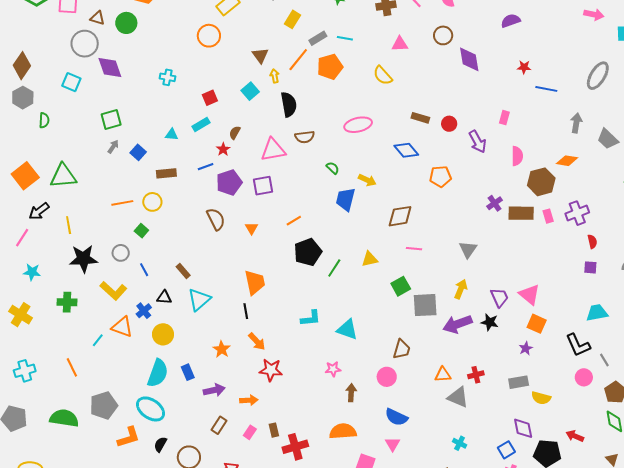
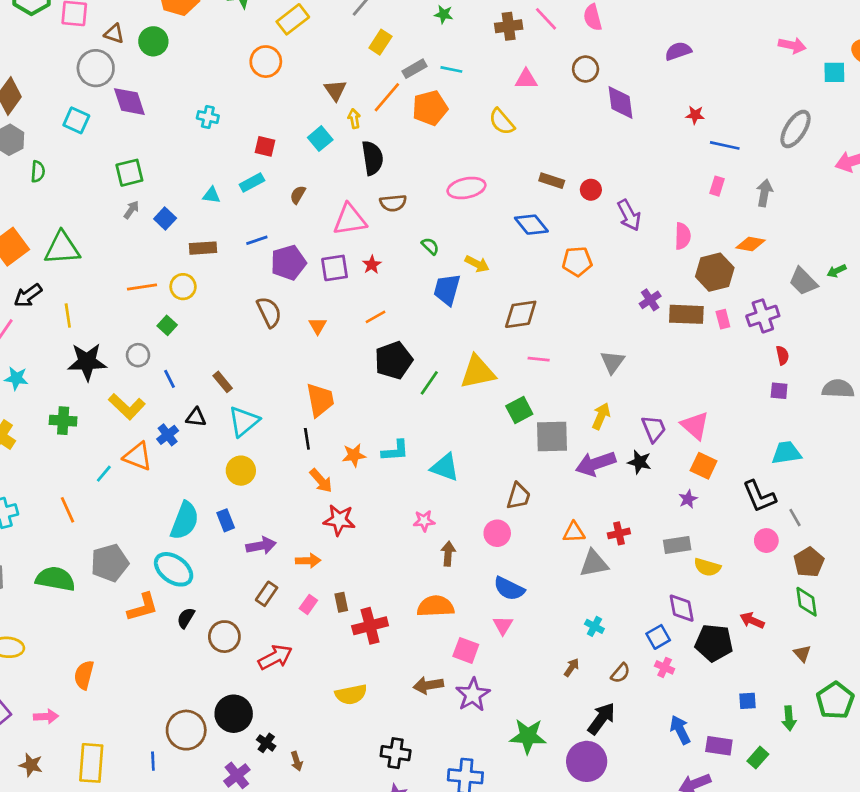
red square: (210, 98) -> (265, 146), turned 35
pink rectangle: (504, 118) -> (717, 186), moved
gray trapezoid: (608, 139) -> (803, 281), moved
red star: (223, 149) -> (372, 265), moved
yellow triangle: (370, 259) -> (478, 372), size x1.6
yellow circle: (163, 334) -> (241, 471), moved
orange star: (222, 349) -> (354, 455), moved, turned 30
gray triangle: (458, 397) -> (594, 563), turned -35

